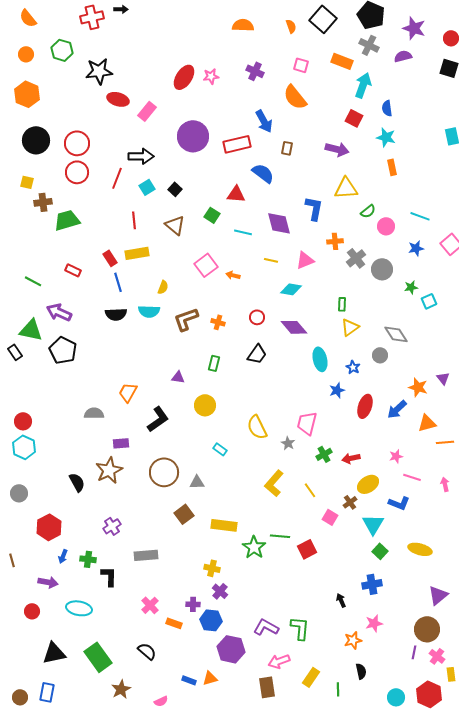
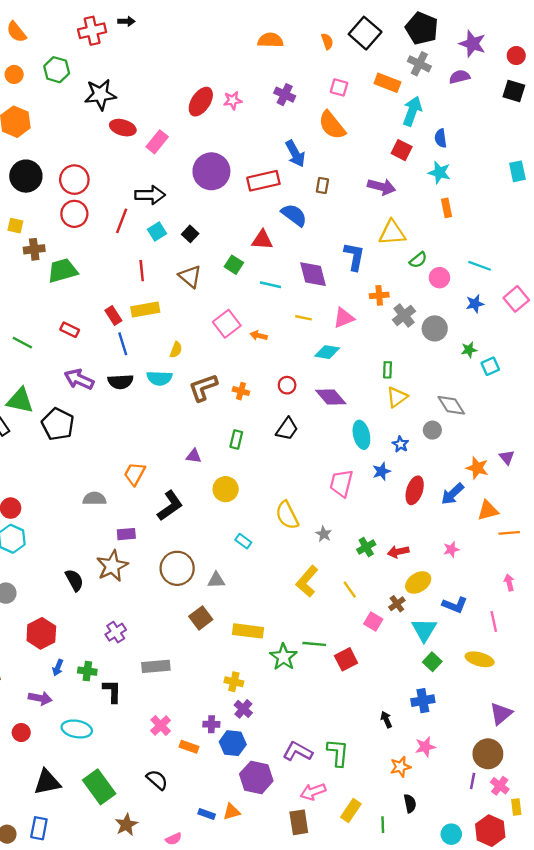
purple arrow: (59, 312) -> (79, 379), moved
pink trapezoid: (307, 423) -> (341, 483), moved
pink line: (412, 477) -> (494, 621), moved, turned 60

